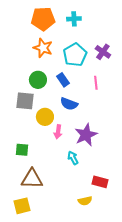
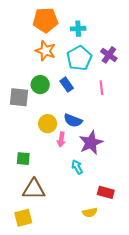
cyan cross: (74, 19) -> (78, 29), moved
gray square: (25, 101) -> (19, 97), moved
blue semicircle: (69, 104) -> (73, 120), moved

